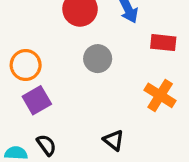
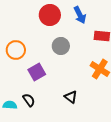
purple square: (37, 100) -> (37, 72), moved

